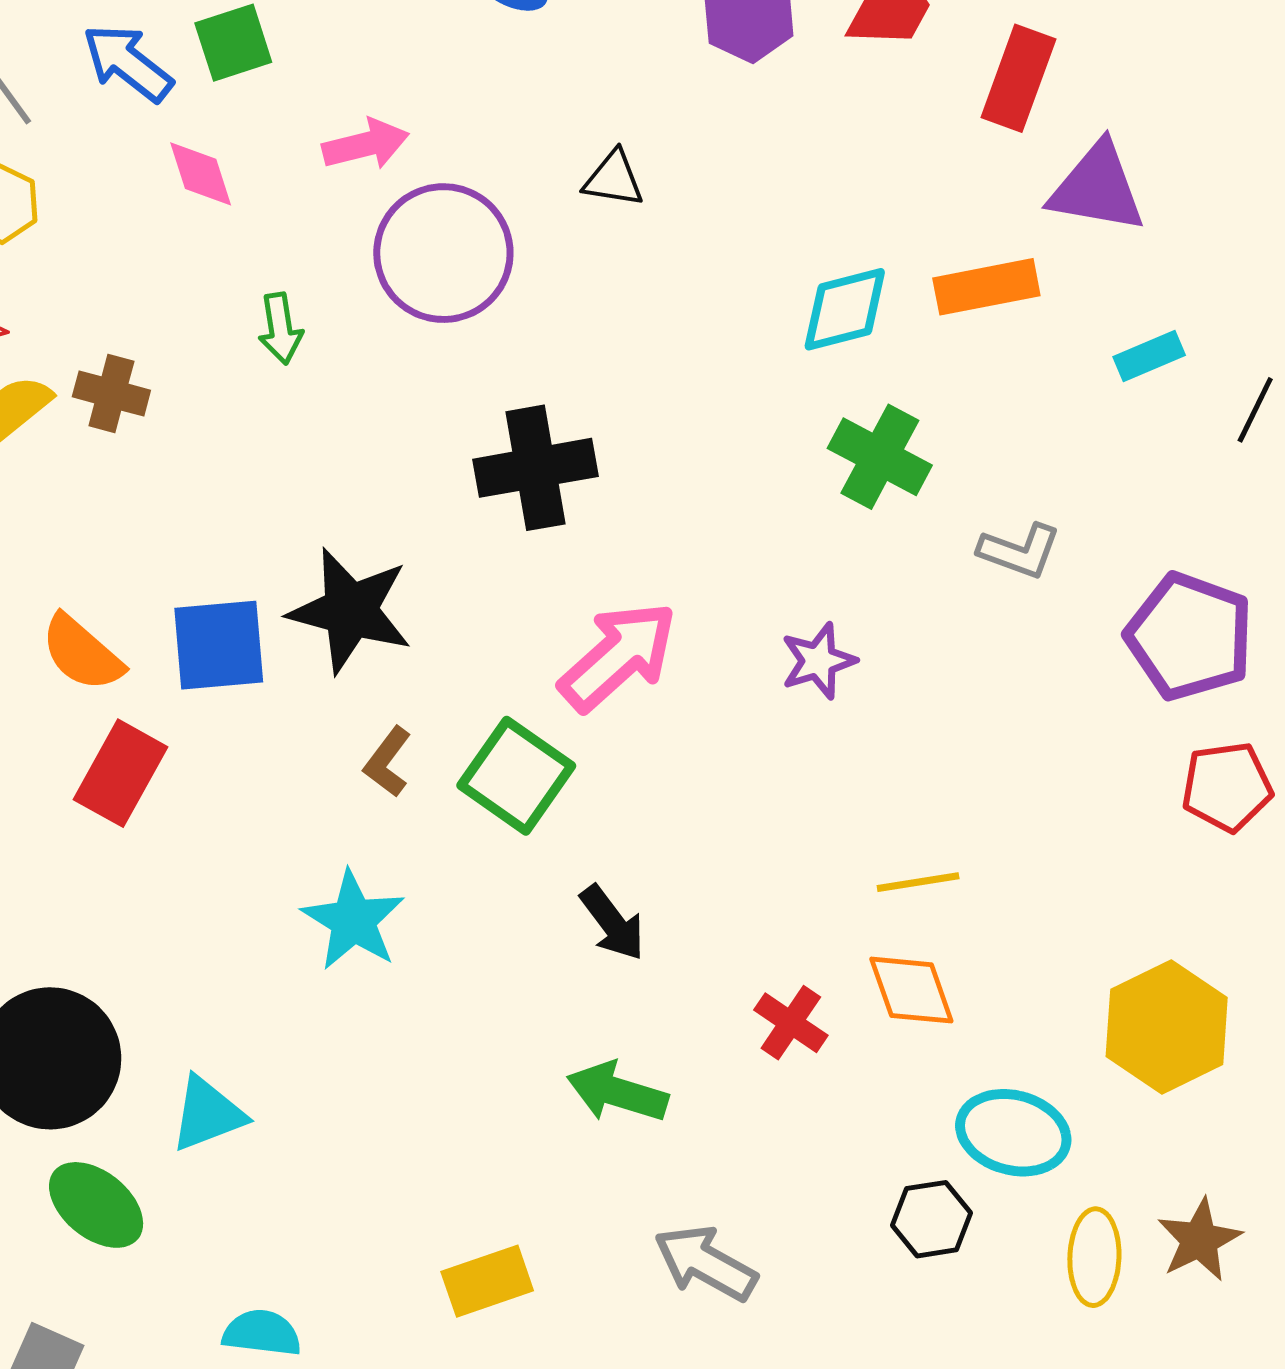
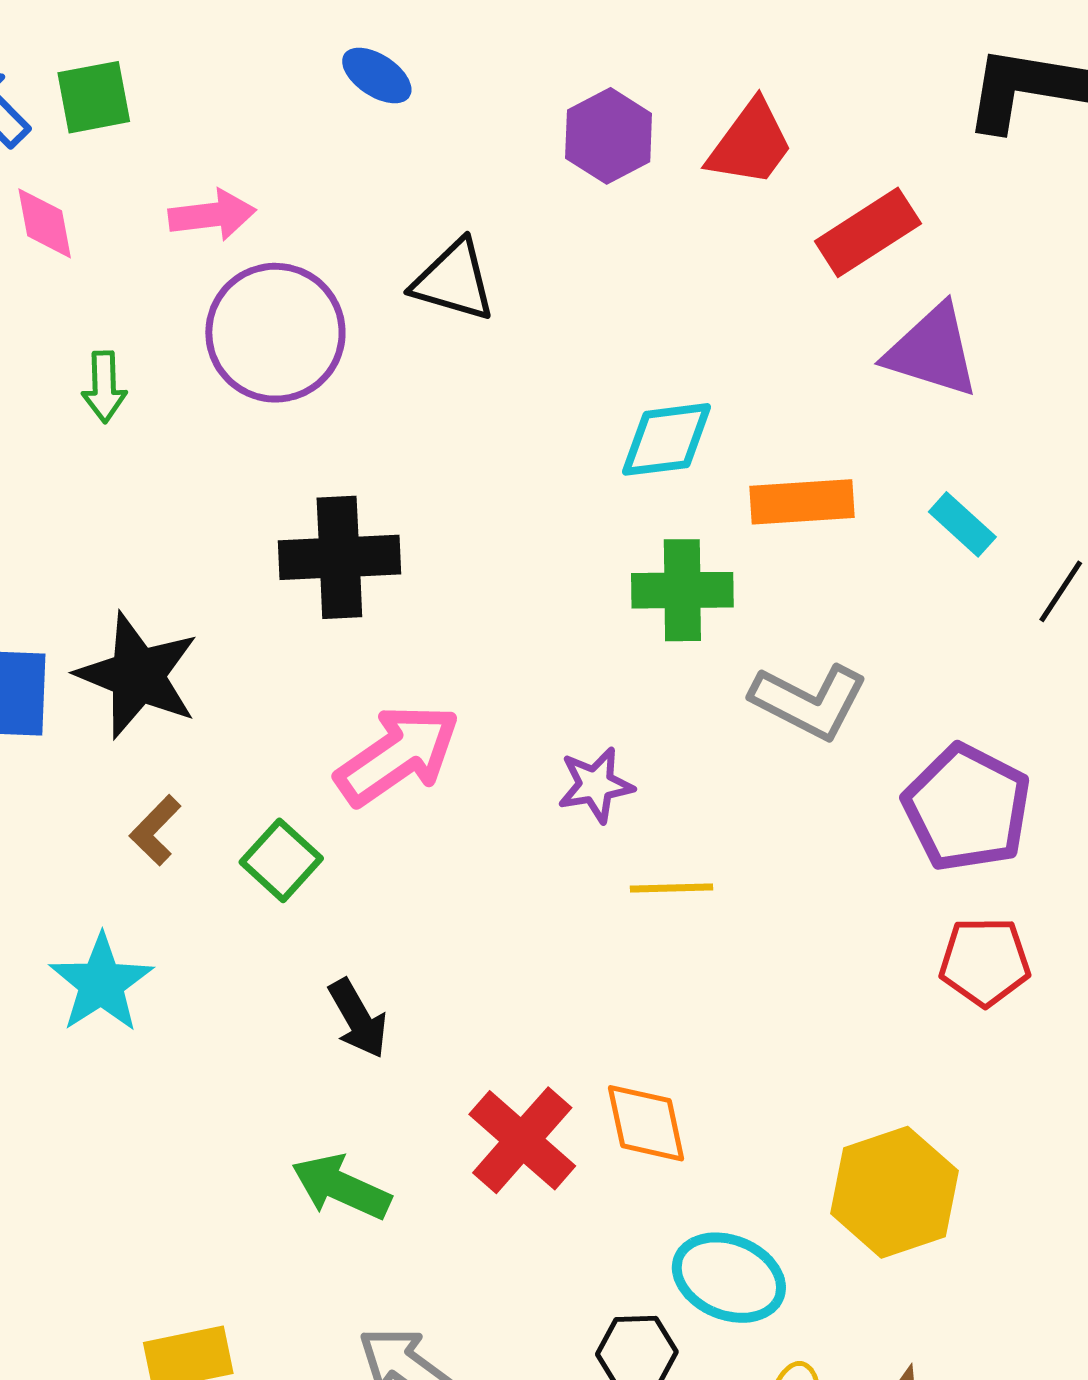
red rectangle: (1018, 78) -> (868, 232), turned 30
black triangle: (614, 179) -> (454, 281), size x1.4
orange rectangle: (986, 287) -> (802, 502), moved
cyan rectangle: (1149, 356) -> (962, 524), turned 58
green cross: (880, 457) -> (682, 590), turned -36
gray L-shape: (1020, 551) -> (809, 701), size x1.4
green square: (516, 776) -> (281, 860), size x0.7
yellow line: (918, 882) -> (671, 888), moved
red cross: (791, 1023) -> (522, 1140), size x1.5

